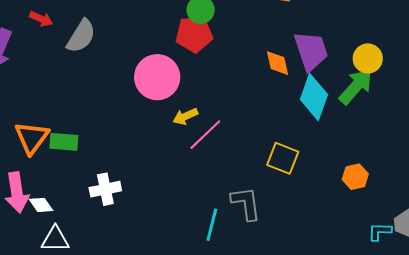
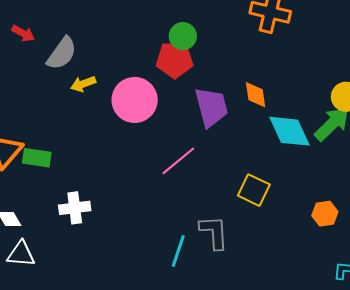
purple trapezoid: (311, 51) -> (211, 107), moved
cyan diamond: (314, 97) -> (289, 131), turned -48
yellow arrow: (185, 116) -> (83, 84), moved

